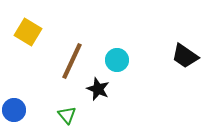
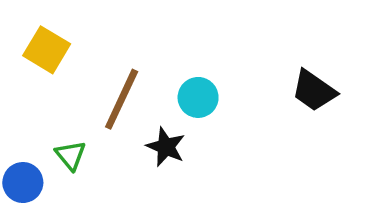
green triangle: (67, 115) -> (70, 155), moved

